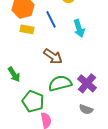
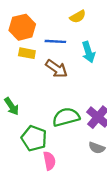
blue line: (51, 19) -> (55, 41), turned -60
brown arrow: (53, 56) -> (57, 69), moved

